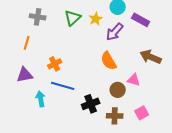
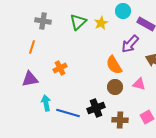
purple arrow: (115, 32) -> (130, 44), moved
blue line: (63, 86) -> (68, 113), moved
brown circle: (118, 90) -> (115, 87), moved

